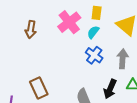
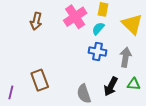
blue cross: (94, 55) -> (97, 52), turned -30

